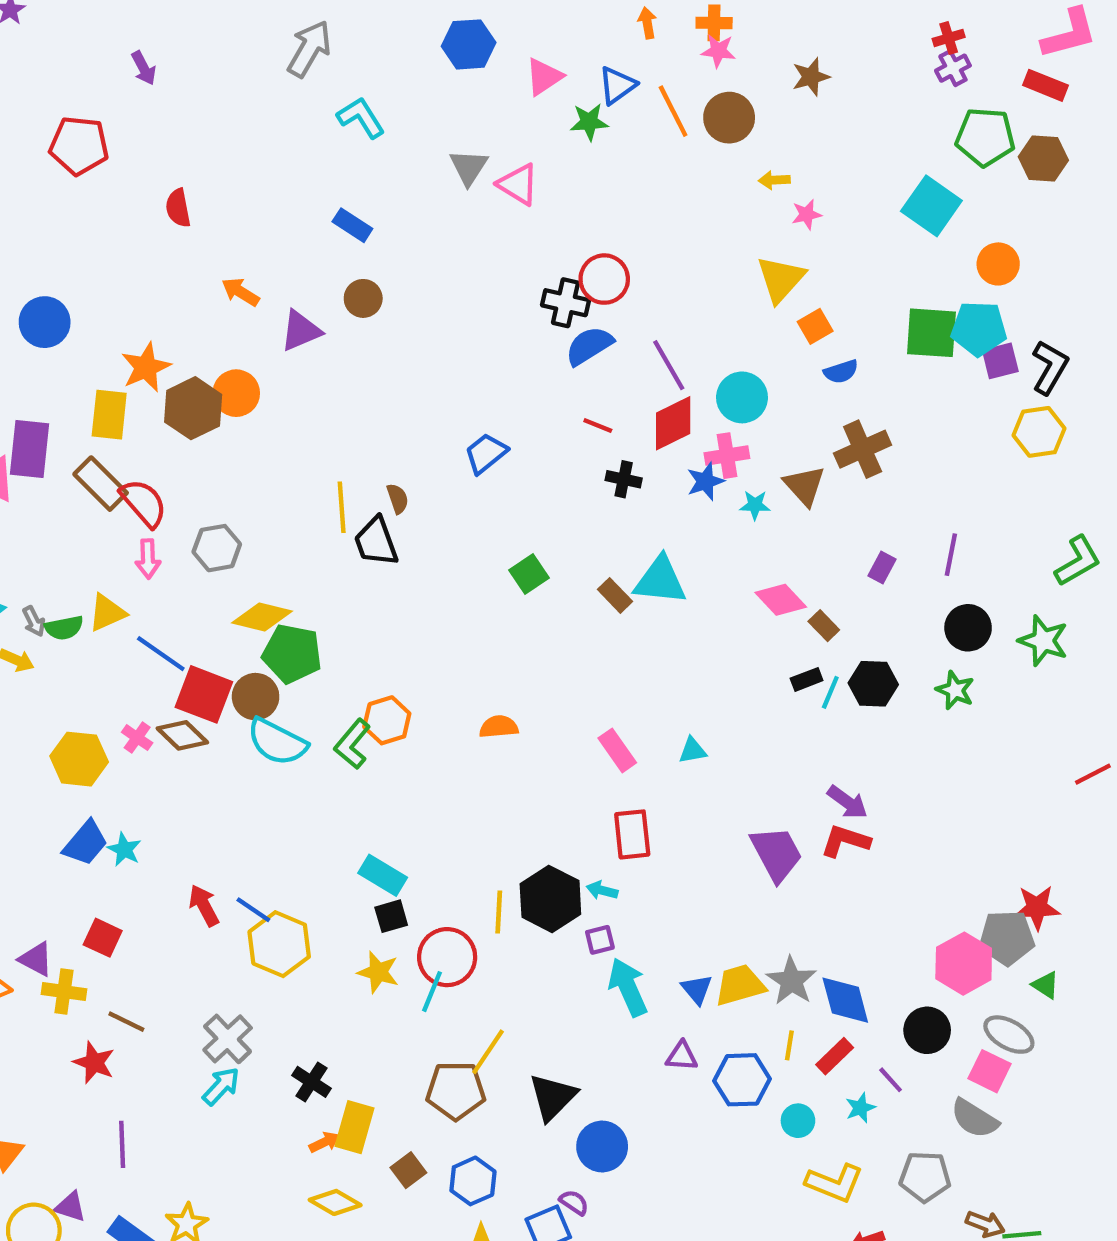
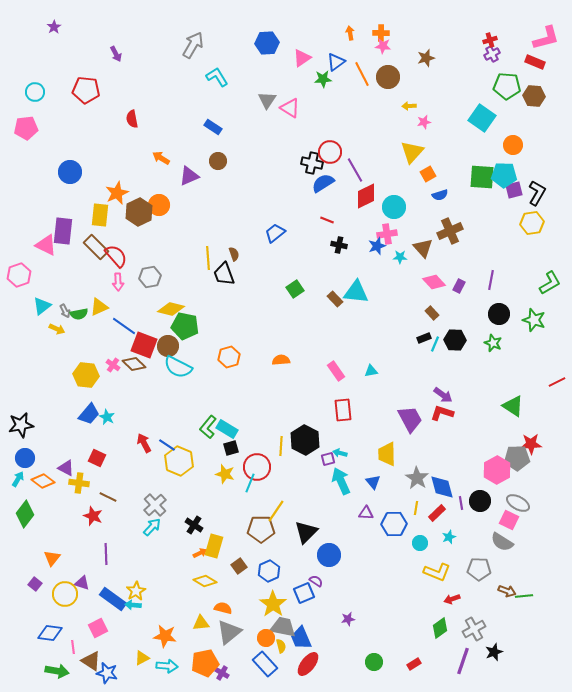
purple line: (669, 365) -> (355, 170), moved
red diamond: (673, 423) -> (366, 196), moved
pink diamond: (781, 600) -> (434, 282), moved
green L-shape: (352, 744) -> (208, 427), moved
cyan arrow: (602, 890) -> (340, 453), moved
yellow trapezoid: (740, 985) -> (387, 454), moved, turned -75
green triangle: (1046, 985) -> (513, 406), moved, size x1.6
purple line: (891, 1080) -> (461, 503), moved, turned 32

